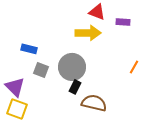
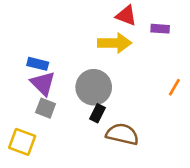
gray square: (41, 70) -> (46, 108), moved
purple triangle: (15, 87) -> (43, 83), moved

